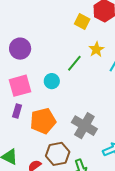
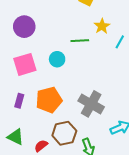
green line: (74, 63) -> (80, 41), turned 48
purple rectangle: (17, 111) -> (19, 101), moved

